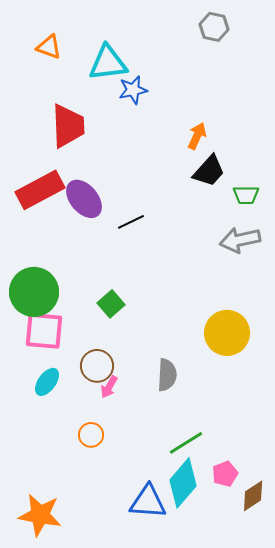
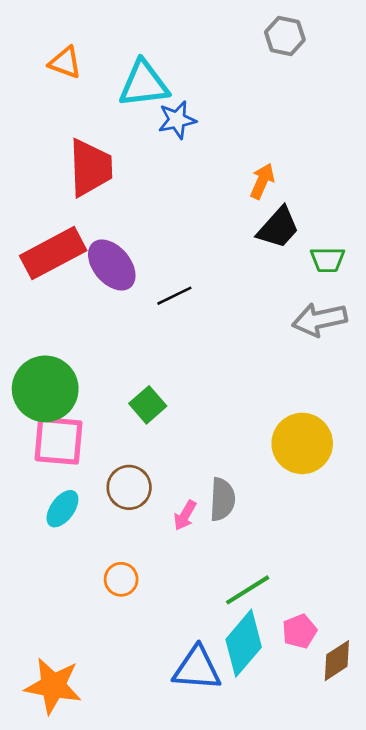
pink arrow: (109, 387) -> (185, 515), moved

